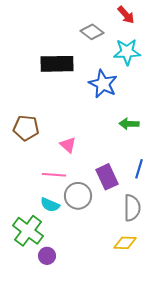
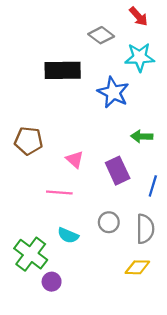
purple rectangle: (107, 177) -> (118, 171), moved
gray circle: (78, 196) -> (109, 222), moved, size x0.7
cyan semicircle: (50, 205) -> (68, 235), moved

